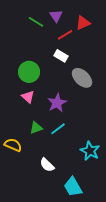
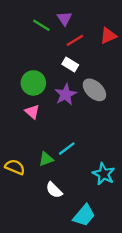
red triangle: (83, 23) -> (108, 36), moved
purple star: (57, 103) -> (66, 94), moved
green triangle: (36, 128) -> (46, 159), moved
cyan trapezoid: (73, 187) -> (84, 215), turned -110

